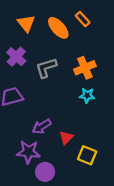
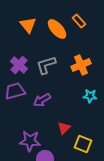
purple cross: (16, 57) -> (19, 65), moved
cyan star: (87, 95) -> (90, 96), moved
purple arrow: (42, 126) -> (42, 100), moved

